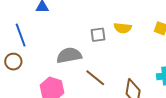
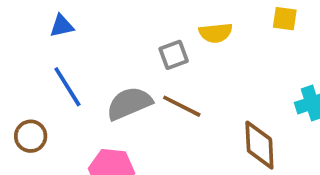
blue line: (21, 35) -> (67, 87), moved
brown line: (95, 78) -> (182, 106), moved

